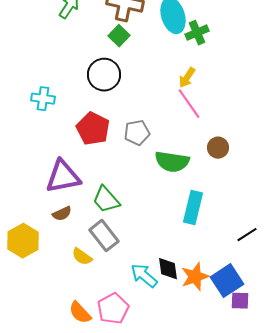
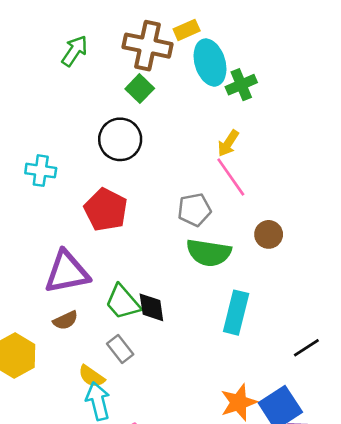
gray pentagon: (137, 133) -> (194, 210), moved
gray rectangle: (104, 236) -> (120, 349), size x0.7
black diamond: (168, 269) -> (151, 307), moved
cyan arrow: (144, 276) -> (98, 401), moved, turned 36

